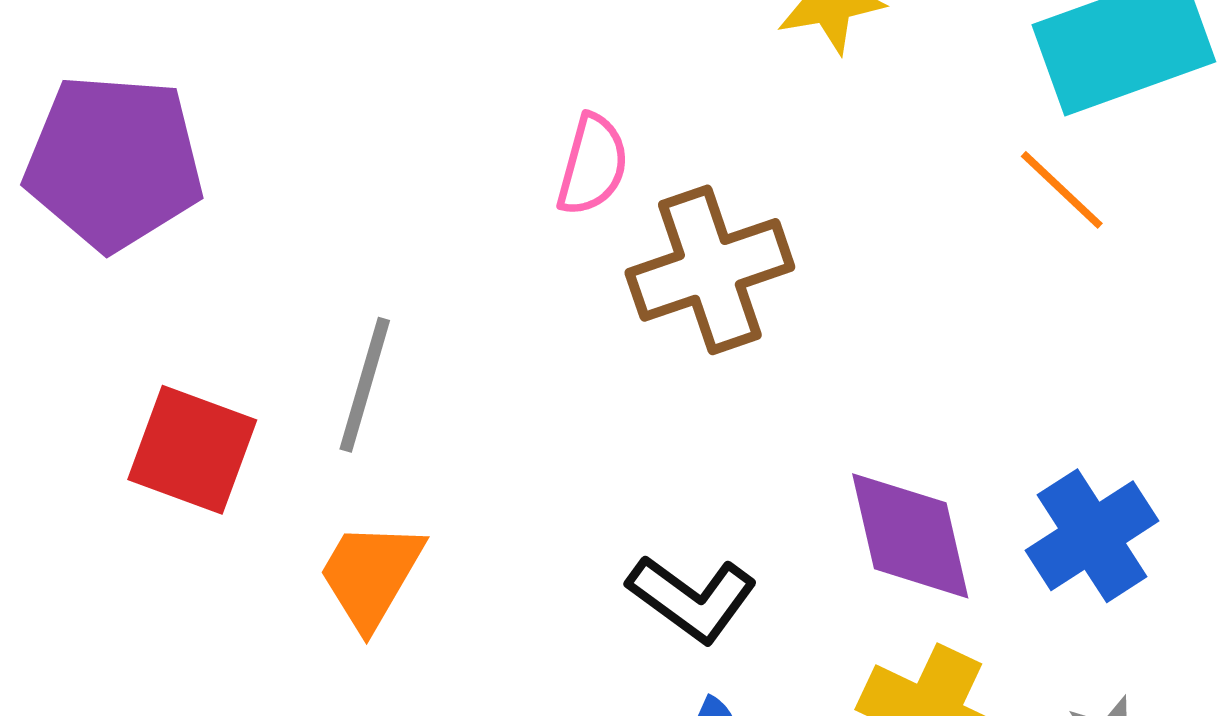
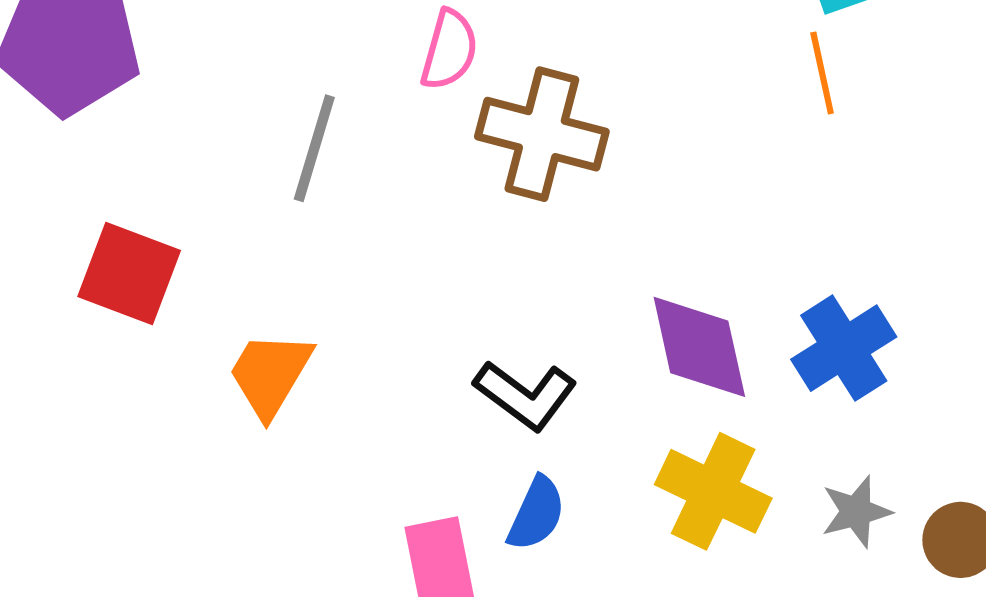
orange line: (1062, 190) -> (822, 73), turned 34
brown cross: (710, 270) -> (542, 134), turned 33
gray line: (365, 385) -> (314, 148), moved

